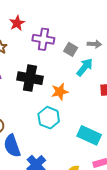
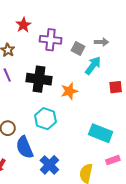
cyan hexagon: (49, 118) -> (45, 119), moved

